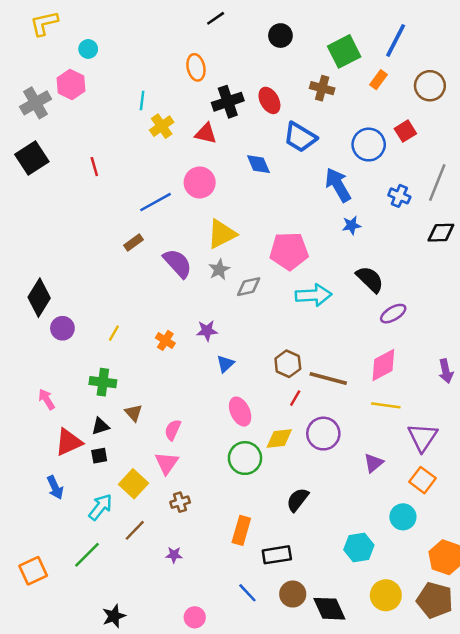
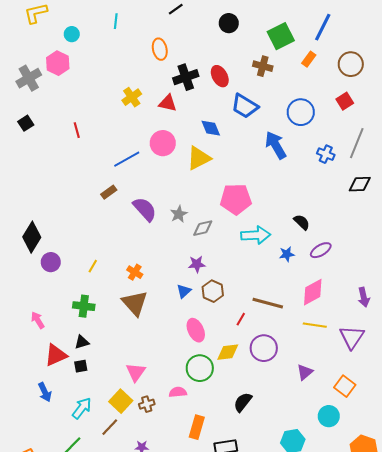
cyan line: (142, 100) -> (116, 21), moved
red square: (405, 131) -> (345, 101), moved
black square: (32, 158) -> (26, 123), size x0.6
blue star: (352, 225) -> (287, 254), moved
yellow triangle: (222, 234) -> (199, 158), moved
black semicircle: (370, 279) -> (302, 222), size x0.7
purple star: (207, 331) -> (197, 264), moved
brown hexagon: (288, 364) -> (213, 291), moved
brown triangle: (133, 413) -> (135, 303), moved, size x1.8
pink semicircle: (173, 430) -> (178, 392), moved, turned 60
purple triangle: (423, 437) -> (352, 337), moved
yellow square: (133, 484) -> (121, 401), moved

